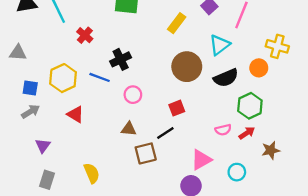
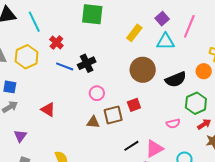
cyan triangle: (219, 45) -> (165, 42), moved, turned 36
blue line: (100, 77) -> (65, 66), moved
yellow hexagon: (63, 78) -> (27, 57), moved
black line: (165, 133) -> (131, 146), moved
red arrow: (247, 133) -> (204, 124), moved
brown square: (146, 153) -> (113, 115), moved

